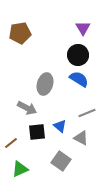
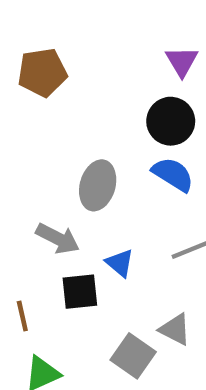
blue triangle: (60, 126) -> (120, 263), moved
gray triangle: (81, 138) -> (175, 329), moved
brown line: (11, 143) -> (22, 316), turned -64

